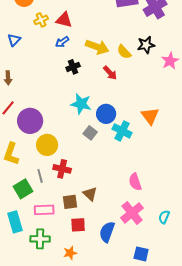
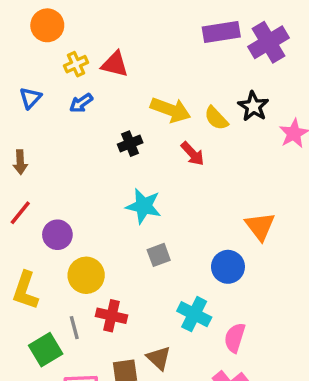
blue arrow: (62, 42) -> (81, 103), moved
black star: (146, 45) -> (253, 106), turned -30
blue circle: (106, 114) -> (228, 267), moved
purple circle: (30, 121) -> (57, 235), size x0.7
cyan cross: (122, 131) -> (194, 314), moved
gray square: (90, 133) -> (159, 255), turned 32
pink semicircle: (135, 182) -> (235, 338), turned 36

